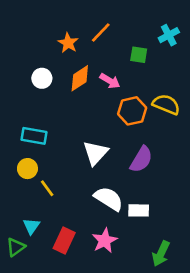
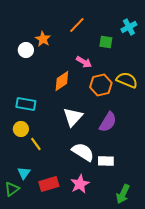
orange star: (68, 43) -> (43, 39), moved
white circle: (42, 78) -> (26, 50), moved
orange diamond: (80, 78) -> (62, 81), moved
red rectangle: (64, 241) -> (49, 184), turned 48

